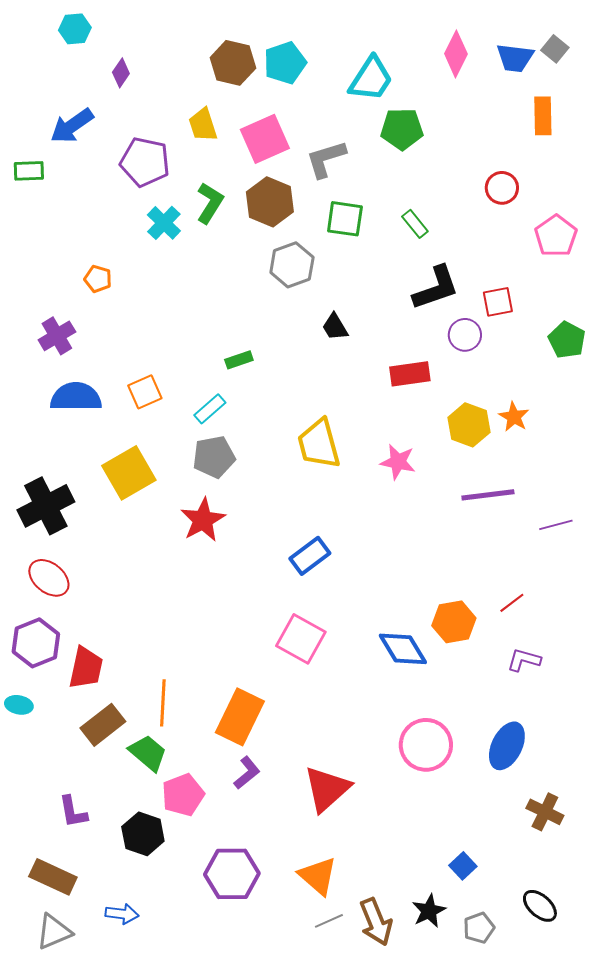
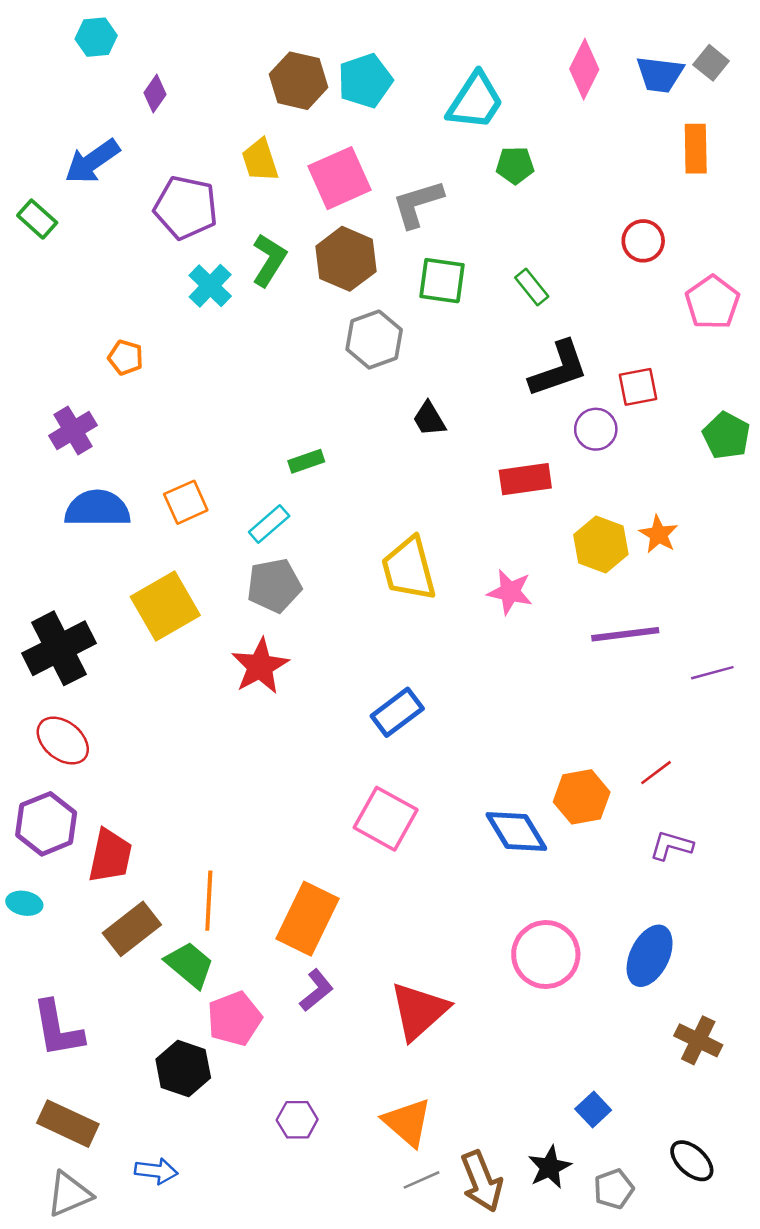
green pentagon: (402, 129) -> (515, 165), size x0.7
green rectangle: (29, 171) -> (37, 219), turned 44
purple L-shape: (73, 812) -> (58, 1029), moved, size x1.4
purple hexagon: (232, 874) -> (297, 1120), size x0.6

